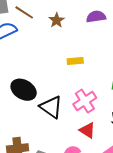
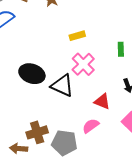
pink cross: (85, 101) -> (83, 64), moved

